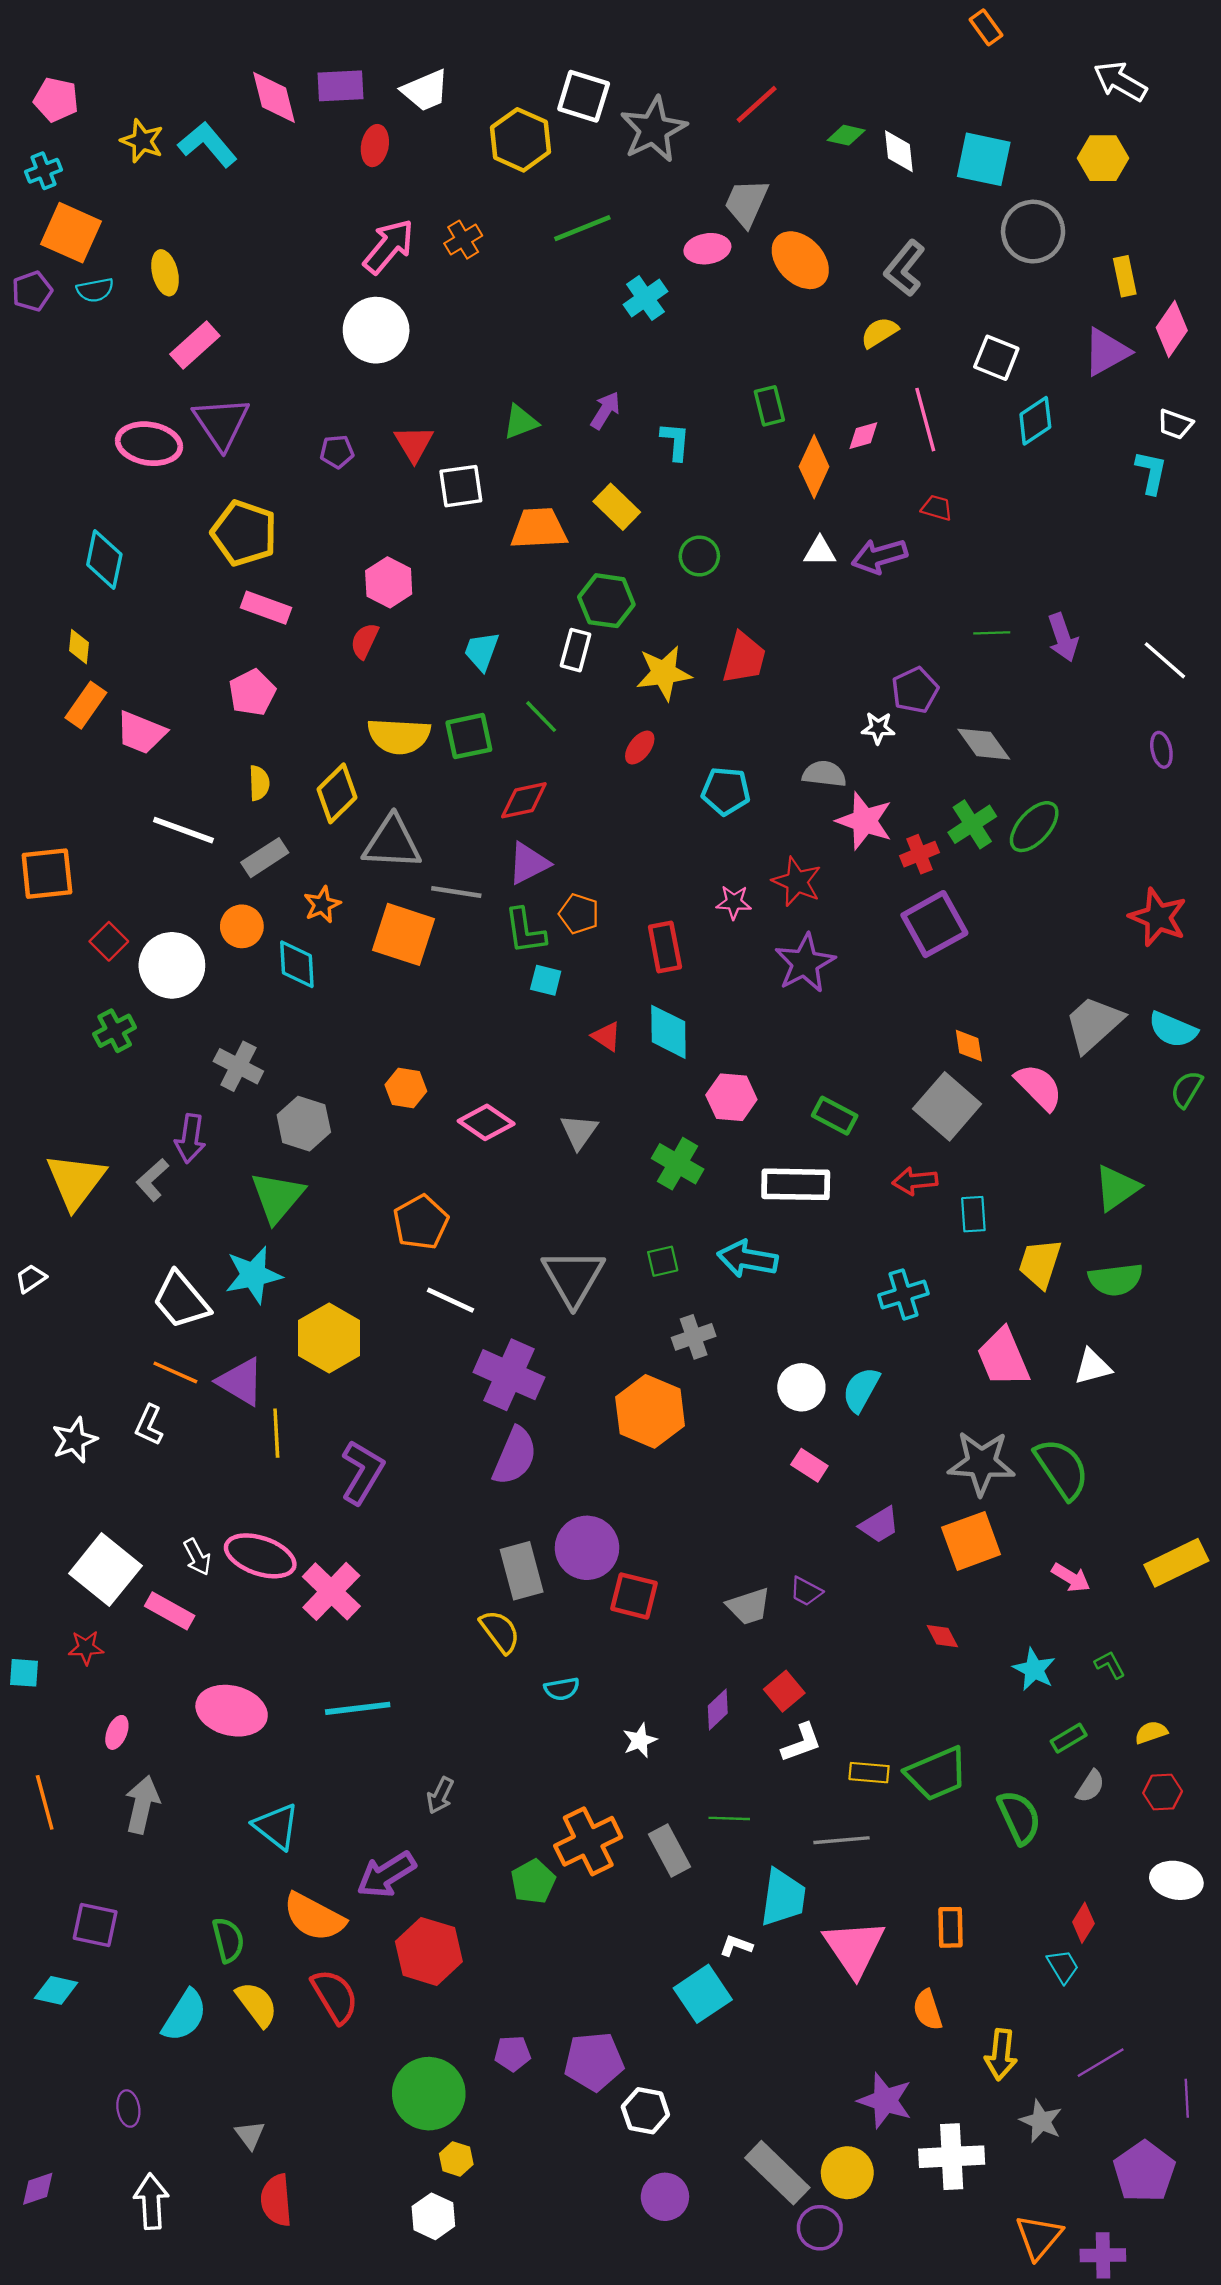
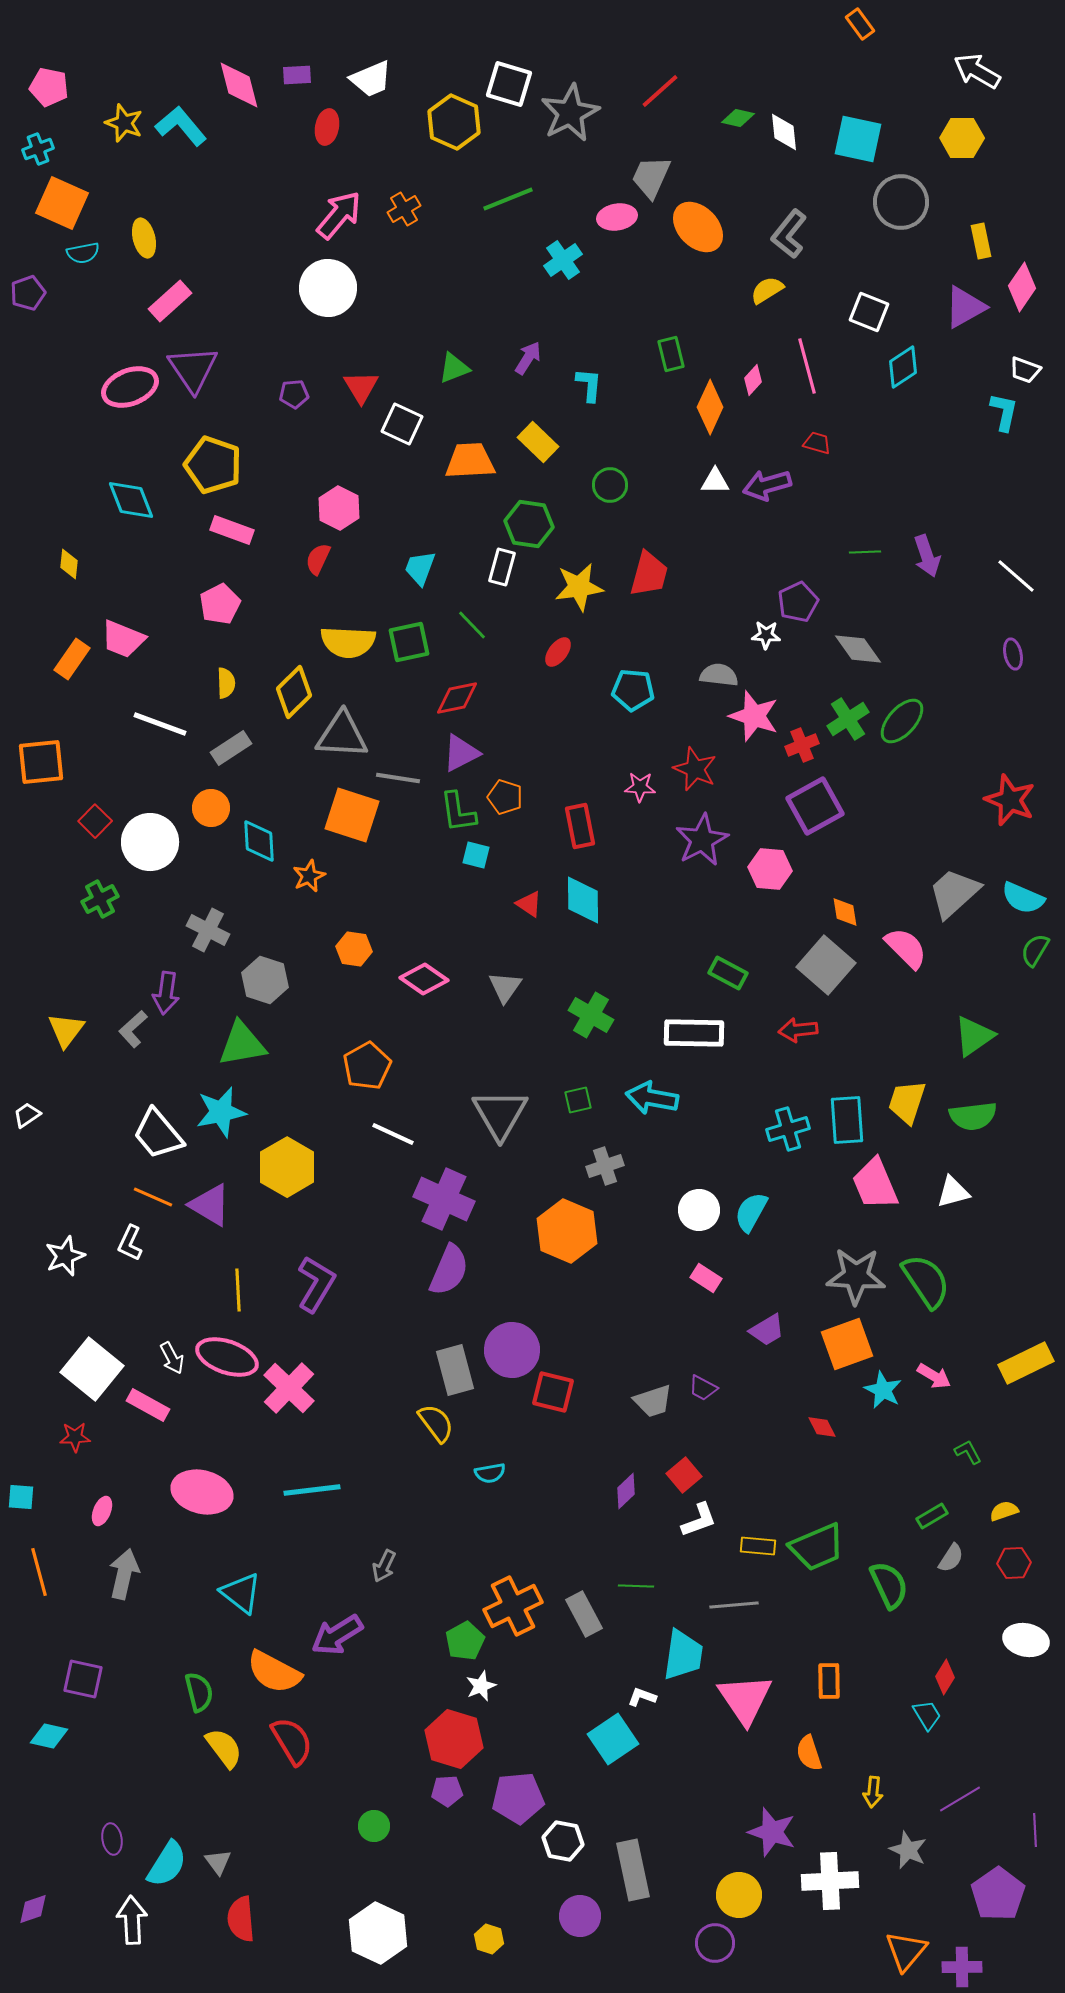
purple rectangle: (340, 86) -> (297, 75), size x0.7
purple pentagon: (32, 291) -> (28, 293), moved
pink diamond: (863, 436) -> (753, 380), turned -32
pink ellipse: (149, 444) -> (130, 387), turned -30
white square: (461, 486) -> (402, 424), turned 33
cyan diamond: (104, 559) -> (131, 500), moved, turned -33
orange rectangle: (86, 705) -> (72, 659), moved
orange star: (322, 905) -> (309, 876), moved
pink hexagon: (731, 1097) -> (770, 869), moved
yellow triangle: (76, 1181) -> (66, 1030), size x0.7
green triangle: (277, 1197) -> (242, 1044), turned 40
cyan rectangle: (973, 1214) -> (847, 1120), moved, size x1.5
yellow line: (276, 1433) -> (238, 1290), moved
cyan star: (1034, 1669) -> (883, 1390), moved
cyan square: (24, 1673) -> (21, 1497), moved
white star: (640, 1740) -> (481, 1686), moved
red hexagon: (429, 1951) -> (454, 1739), moved
cyan semicircle: (185, 2016) -> (167, 1864), moved
yellow arrow: (1001, 2055) -> (873, 1792), size x0.7
green circle: (429, 2094) -> (374, 1826), size x0.5
yellow hexagon: (456, 2159) -> (489, 1939), moved
gray rectangle: (777, 2173) -> (633, 1870), moved, turned 34
white hexagon: (433, 2216) -> (378, 1933), size x1.5

